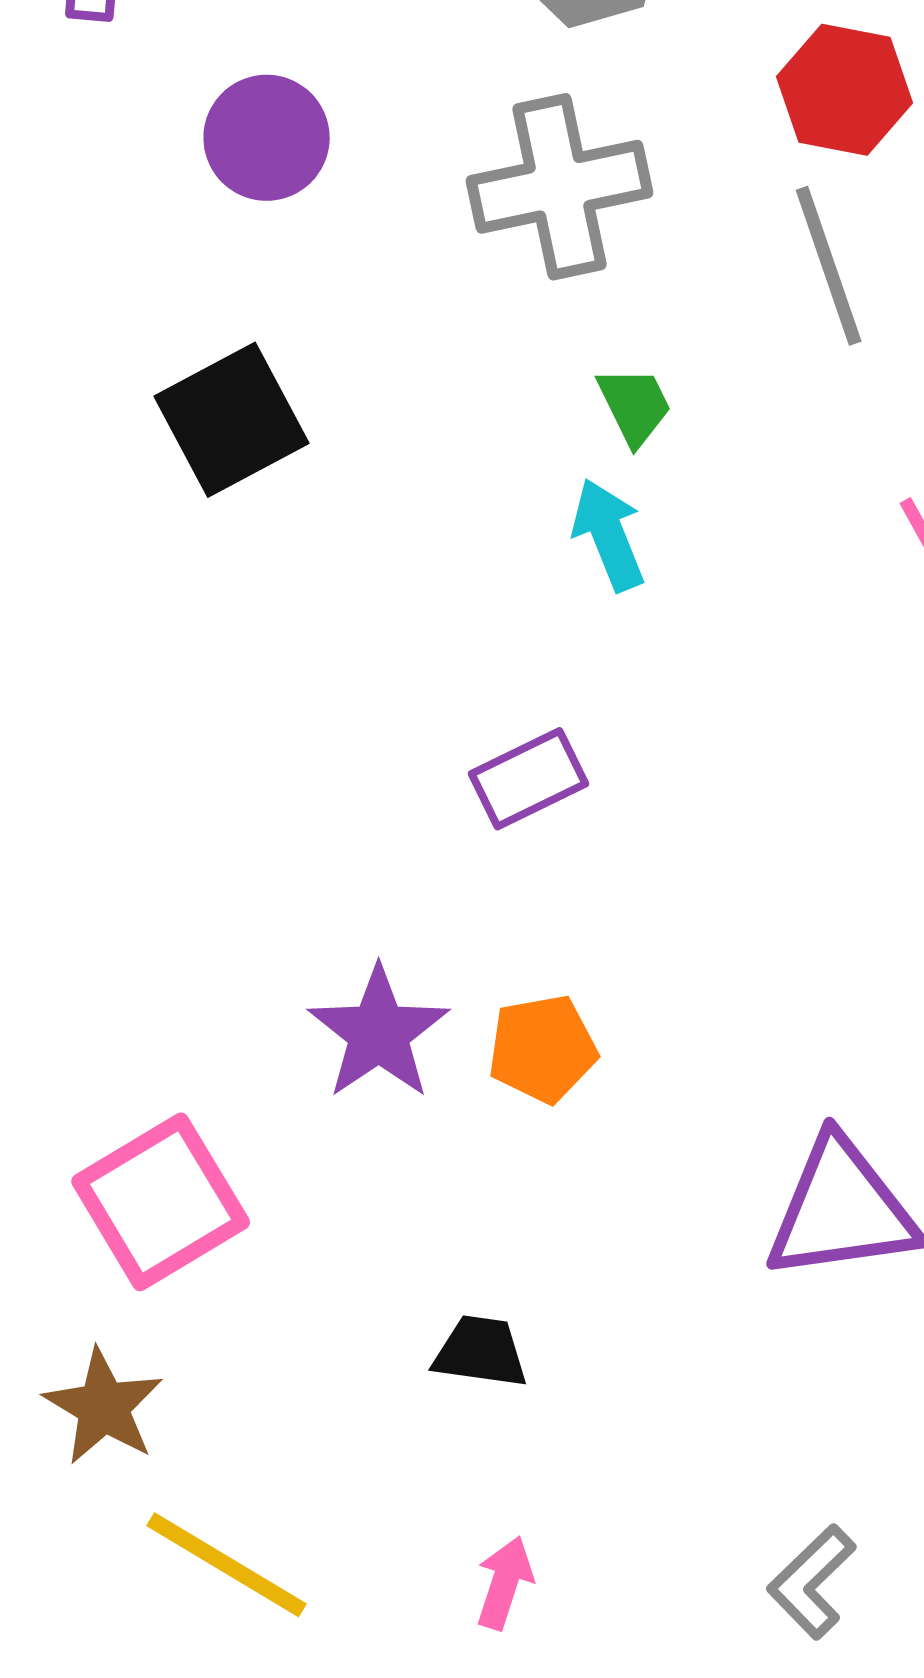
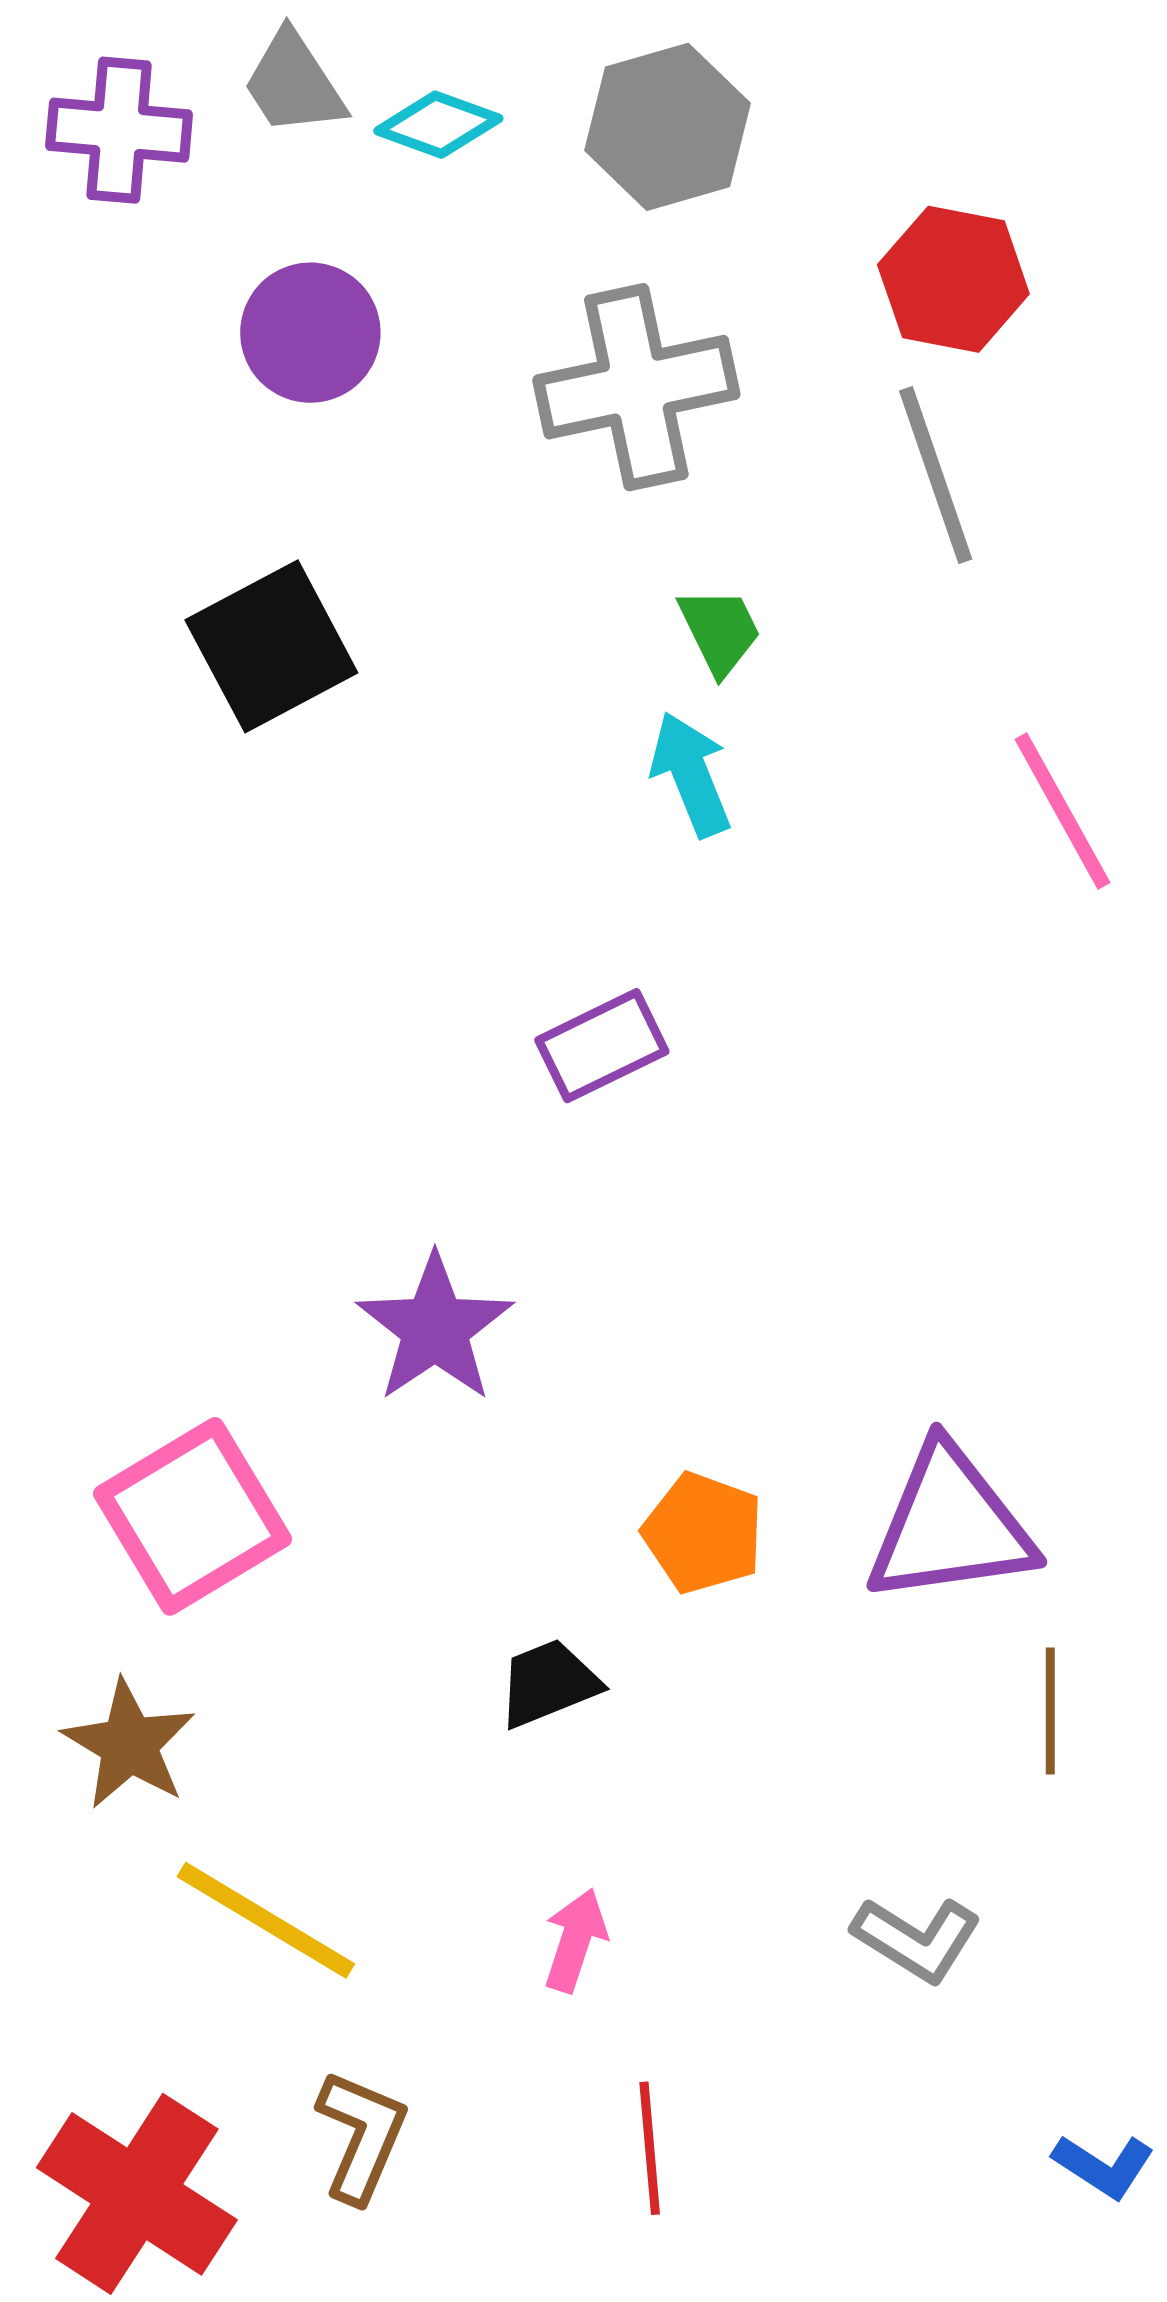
orange pentagon: (543, 1049) -> (703, 1533), moved, turned 30
black trapezoid: (481, 1352) -> (548, 1683), turned -30
gray L-shape: (812, 1582) -> (917, 1939), turned -104

